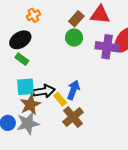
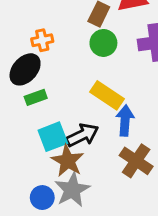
orange cross: (33, 15) -> (42, 40), moved, turned 32
green rectangle: (22, 59) -> (36, 97), turned -40
yellow rectangle: (60, 99) -> (107, 95), moved, size x1.5

